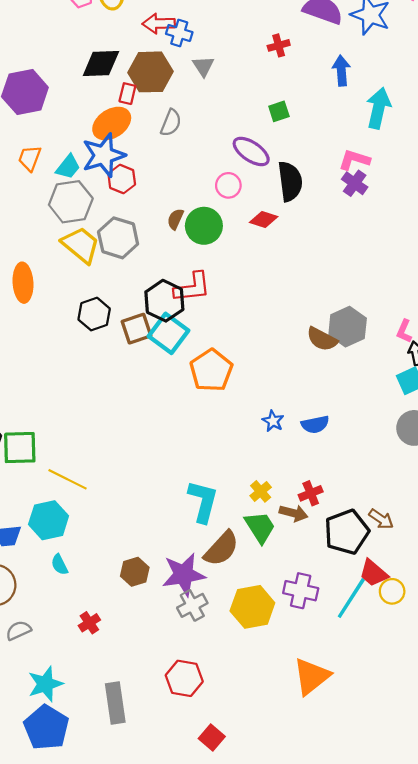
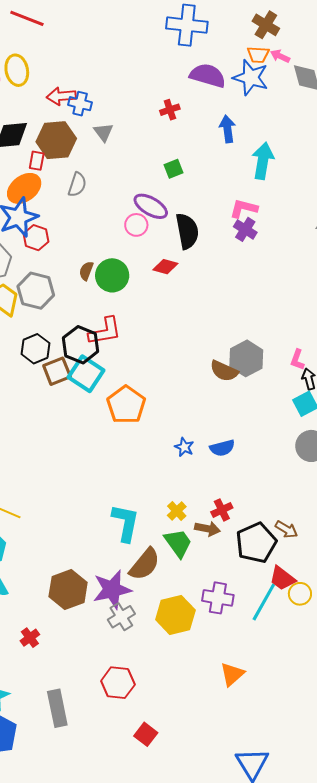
pink circle: (228, 185) -> (136, 225), moved
black hexagon: (94, 314) -> (35, 349), moved
brown hexagon: (135, 572) -> (68, 589), size x1.5
orange triangle: (312, 676) -> (232, 674), size x0.7

